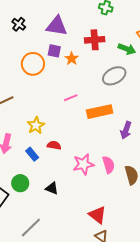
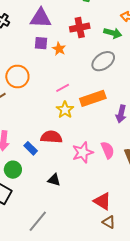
orange circle: (33, 64) -> (17, 77), moved
yellow star: (36, 125) -> (65, 110), moved
red semicircle: (54, 145) -> (51, 137), size x1.5
green circle: (20, 183) -> (13, 170), moved

